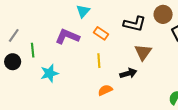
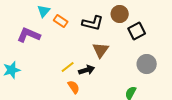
orange rectangle: (101, 33) -> (61, 21), moved
yellow line: (99, 61) -> (68, 67), moved, turned 56
orange semicircle: (105, 90) -> (74, 87), moved, turned 80

